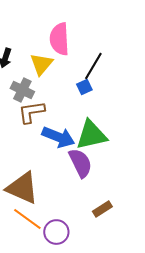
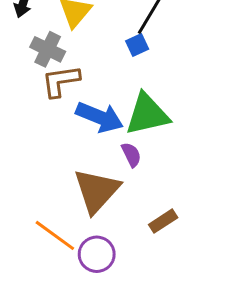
purple semicircle: (80, 163) -> (131, 155), size x0.6
brown triangle: (22, 188) -> (97, 191), moved, turned 48

